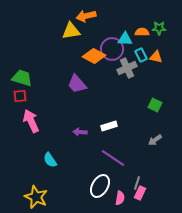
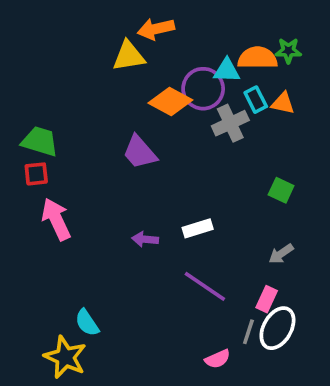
orange semicircle: (142, 32) -> (258, 58), size x1.5
cyan semicircle: (50, 160) -> (87, 323), moved
white ellipse: (100, 186) -> (277, 328), moved
pink rectangle: (140, 193) -> (267, 299), moved
pink semicircle: (120, 198) -> (218, 359), turned 56

